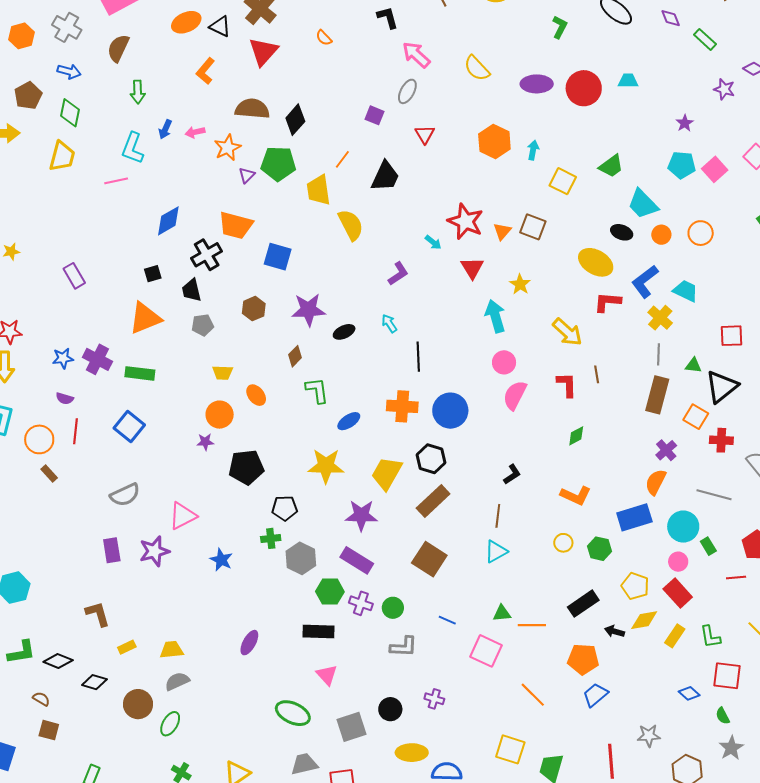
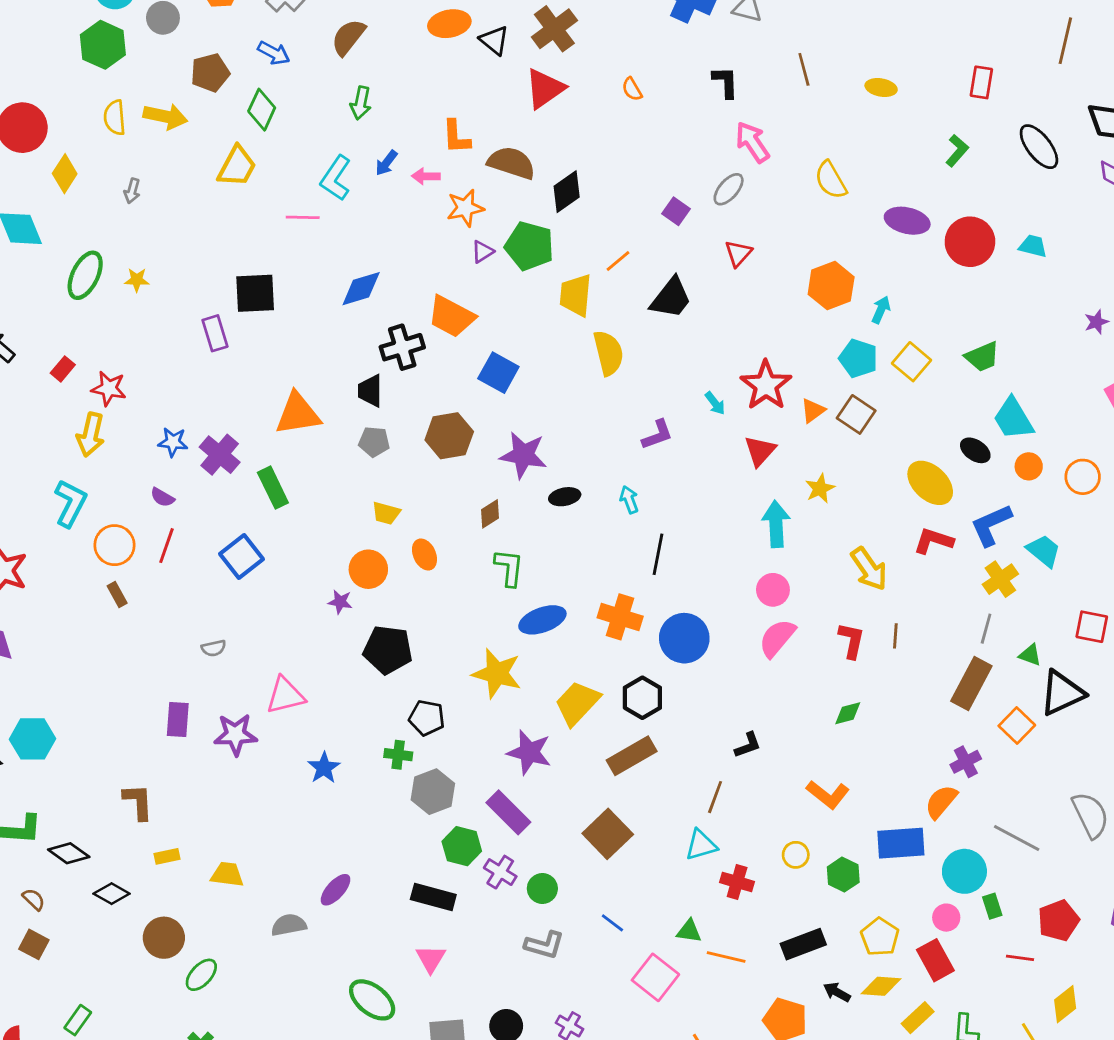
orange L-shape: (205, 71) -> (456, 137), moved, turned -56
cyan pentagon: (682, 165) -> (858, 358), moved
black square: (153, 274) -> (255, 293), moved, size x1.8
brown hexagon: (254, 309) -> (449, 436), size x1.4
green rectangle: (140, 373) -> (273, 488), turned 44
blue ellipse: (349, 421) -> (542, 620), size x1.4
red cross: (721, 440) -> (737, 882), moved
gray semicircle: (125, 495) -> (214, 648), size x0.6
gray semicircle: (177, 681) -> (289, 925), moved

